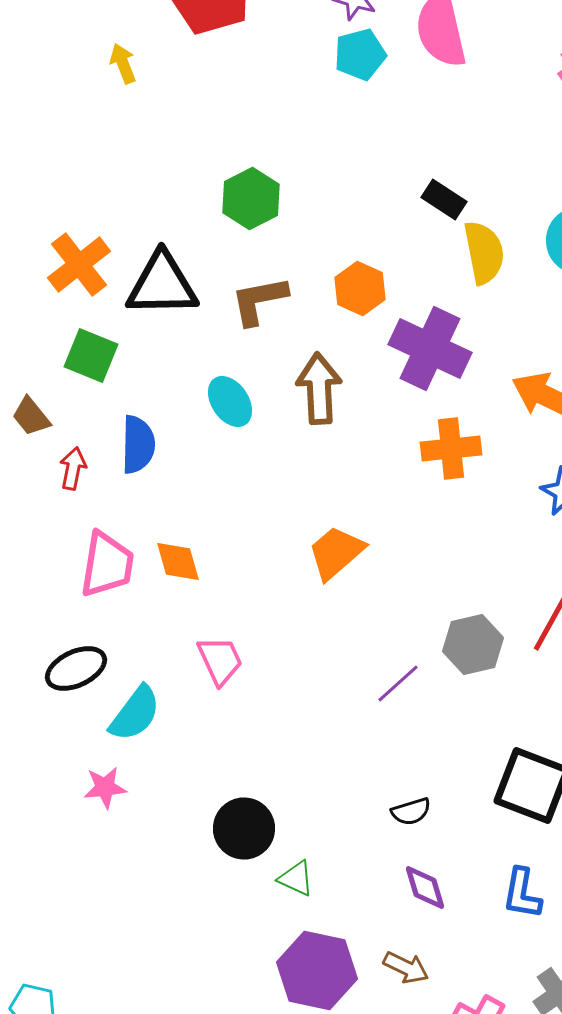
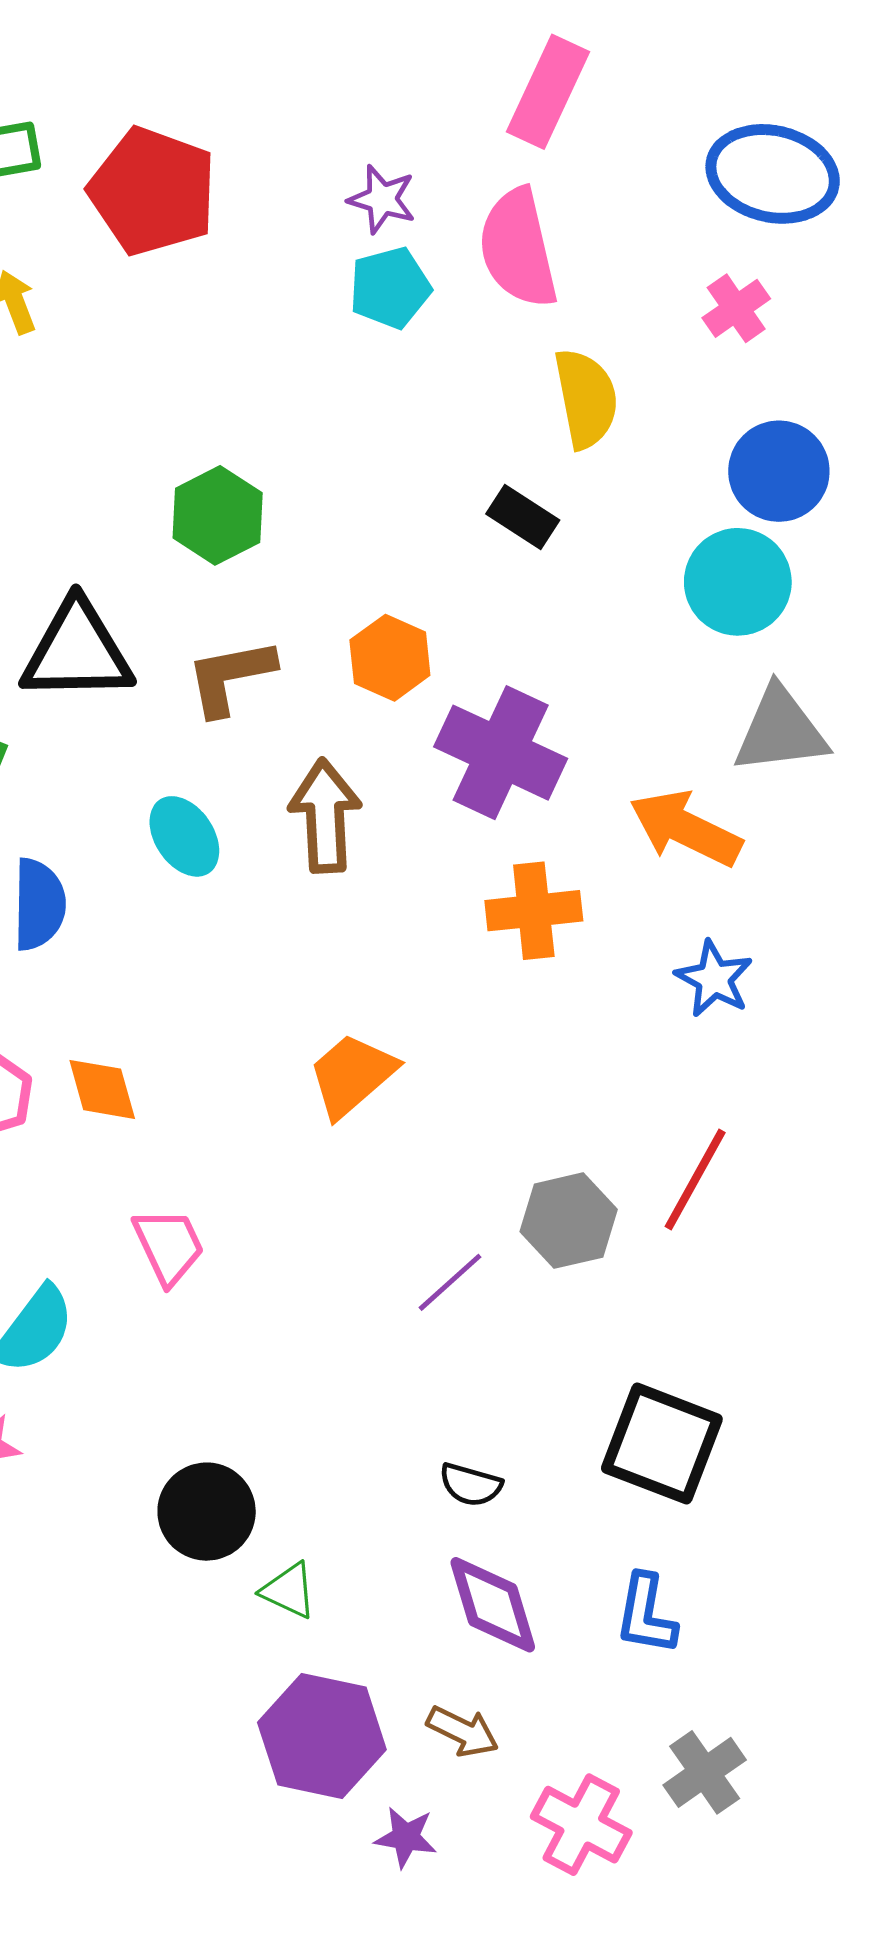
yellow semicircle: (484, 252) -> (586, 398), moved
black semicircle: (411, 812) -> (471, 1485), turned 33
purple diamond: (425, 888) -> (493, 1605), size x1.4

